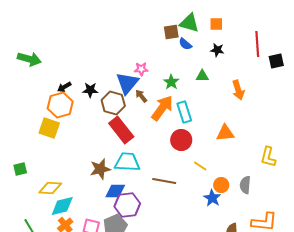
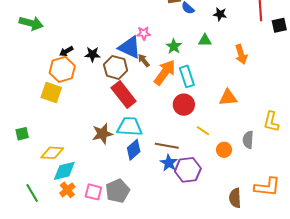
blue triangle: (127, 83) -> (130, 47), turned -45
gray semicircle: (245, 185) -> (248, 140), moved
blue diamond: (115, 191) -> (134, 150), moved, turned -40
blue star: (212, 198) -> (169, 163), moved
purple hexagon: (127, 205) -> (188, 170), moved

